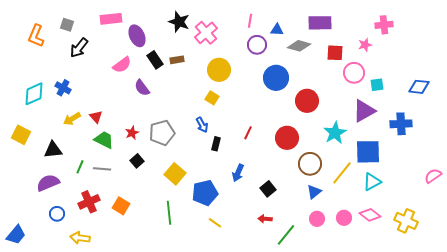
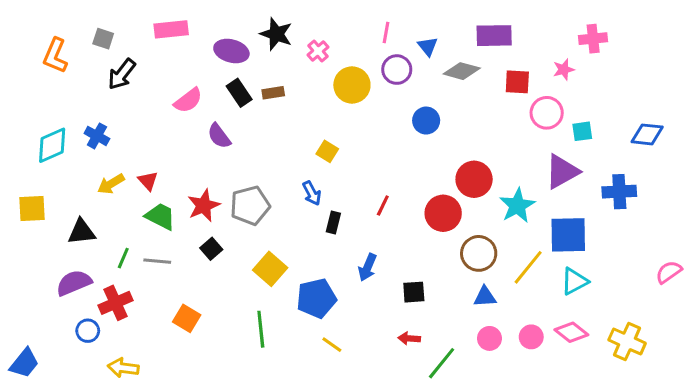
blue triangle: (277, 30) -> (428, 46), turned 48
pink cross: (206, 33) -> (318, 51), size x0.6
purple ellipse: (137, 36) -> (231, 51), moved, turned -50
yellow circle: (219, 70) -> (352, 85), moved
blue circle: (276, 78) -> (426, 121), size x0.7
red circle: (307, 101) -> (474, 179), moved
red star: (132, 133) -> (204, 206), size x1.5
yellow square: (21, 135) -> (32, 209), turned -30
black square: (268, 189) -> (414, 292), turned 35
blue triangle: (314, 192) -> (485, 297), turned 35
red cross: (89, 202) -> (116, 303), moved

